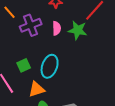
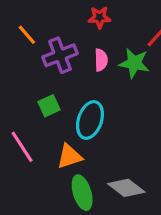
green square: (24, 65) -> (49, 106), moved

